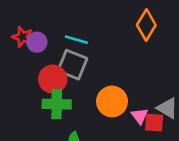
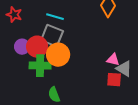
purple circle: (37, 42) -> (22, 47), moved
orange circle: (112, 101) -> (58, 55), moved
pink triangle: (140, 116) -> (113, 60), moved, turned -40

